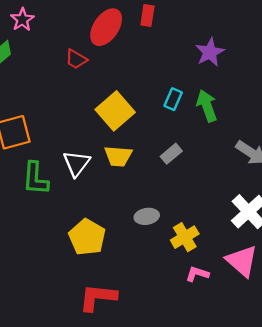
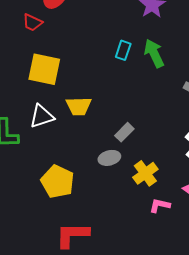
yellow square: (115, 111) -> (44, 69), moved, turned -32
gray rectangle: (171, 154) -> (124, 132), moved
white triangle: (77, 163) -> (42, 116), turned 40

